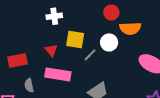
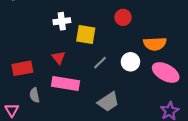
orange semicircle: (130, 28) -> (155, 44), moved
yellow square: (75, 40) -> (86, 35), moved
white circle: (109, 42) -> (130, 62), moved

